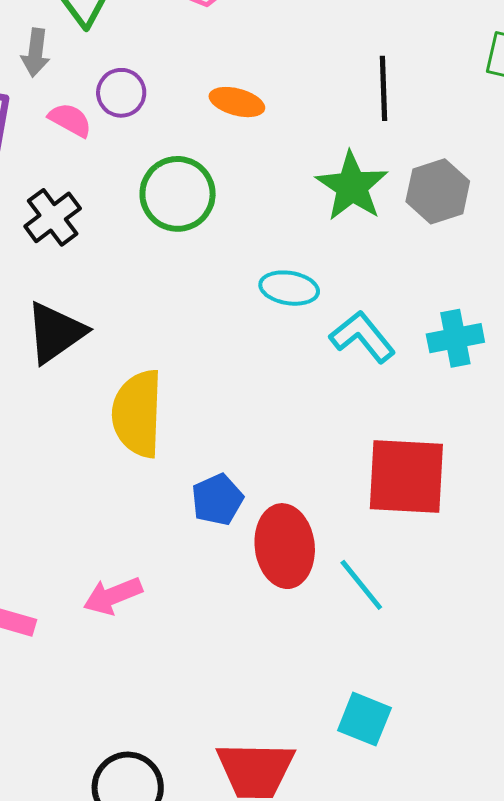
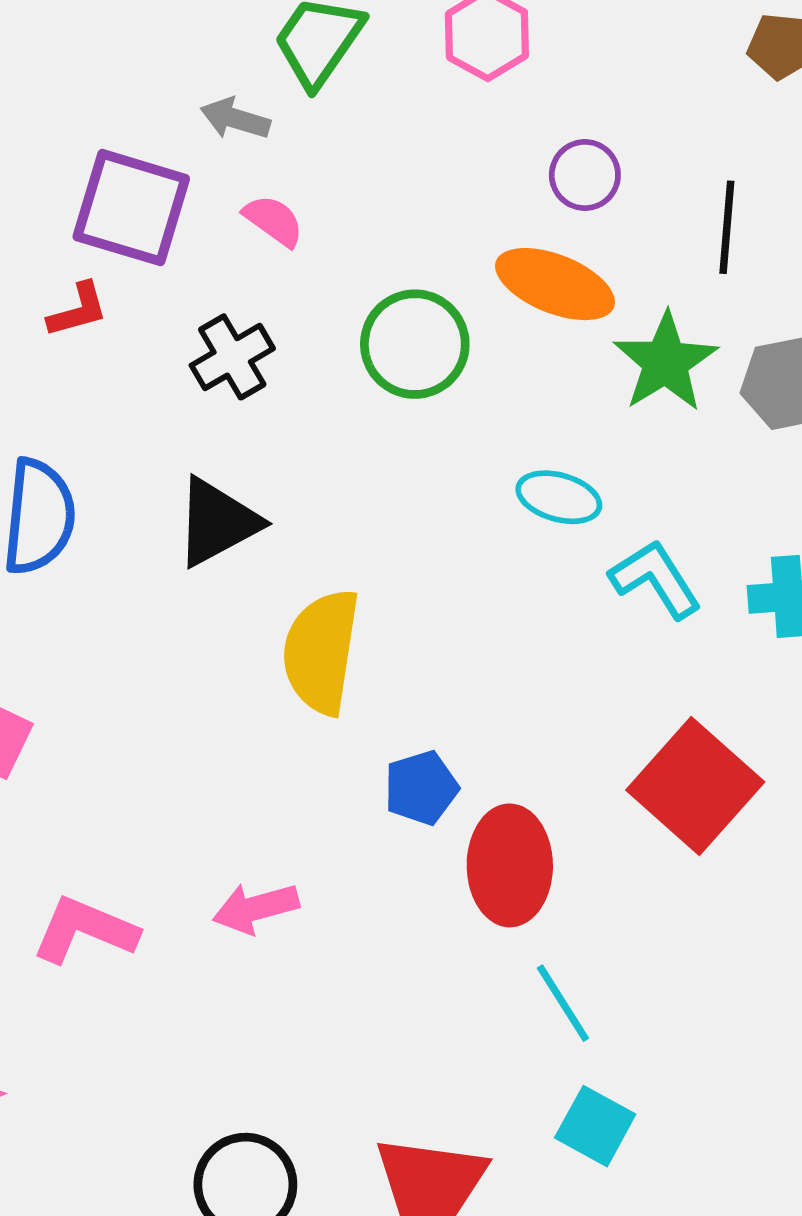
gray arrow: (36, 53) -> (235, 119), turned 93
purple circle: (121, 93) -> (585, 175), moved
orange ellipse: (237, 102) -> (555, 284), moved, size x1.5
red square: (406, 476) -> (695, 786), turned 32
cyan line: (361, 585) -> (563, 1003), moved

